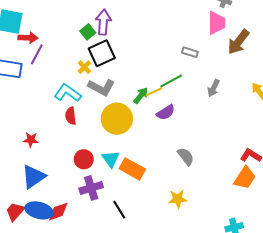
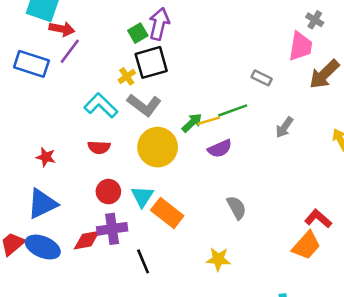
red semicircle: (71, 116) -> (99, 147), moved, turned -90
red diamond: (58, 212) -> (87, 240), moved

